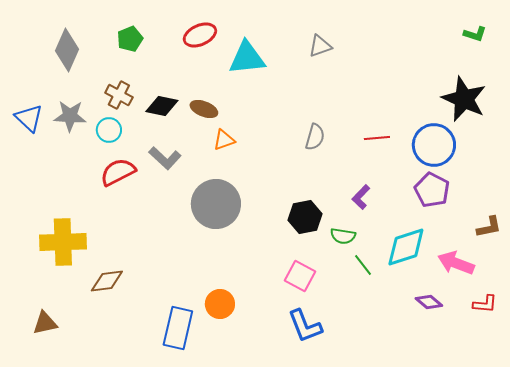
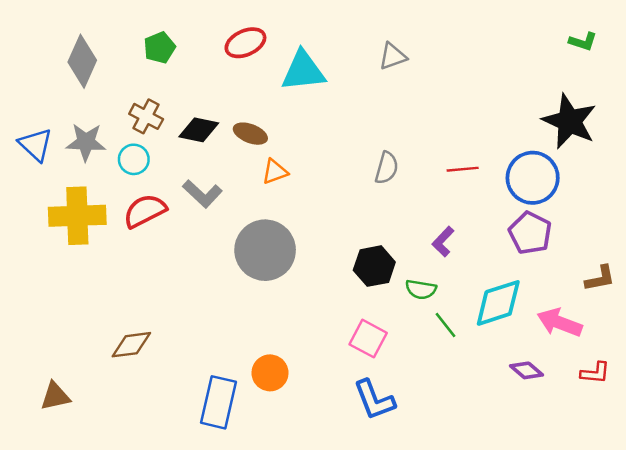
yellow cross: (63, 242) -> (77, 216), moved

